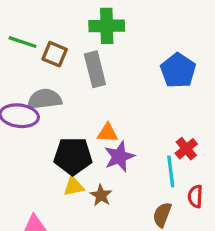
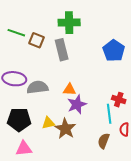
gray semicircle: (44, 99) -> (37, 87), moved
red cross: (186, 149) -> (119, 100), turned -32
black pentagon: (73, 156) -> (19, 120), moved
brown star: (101, 195) -> (65, 129), size x1.5

